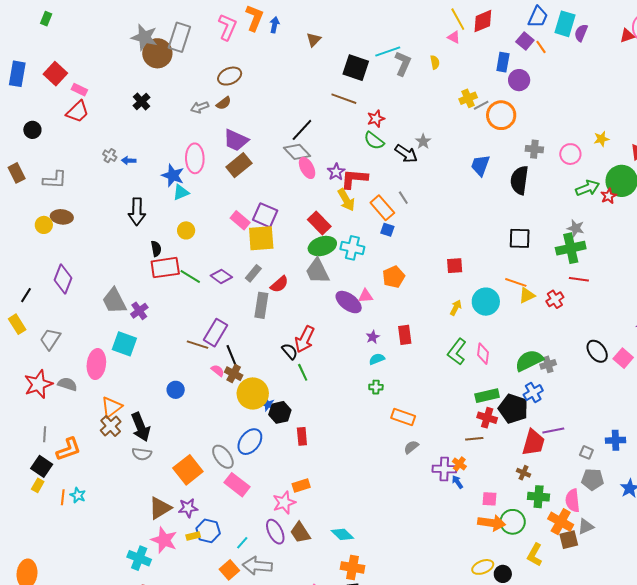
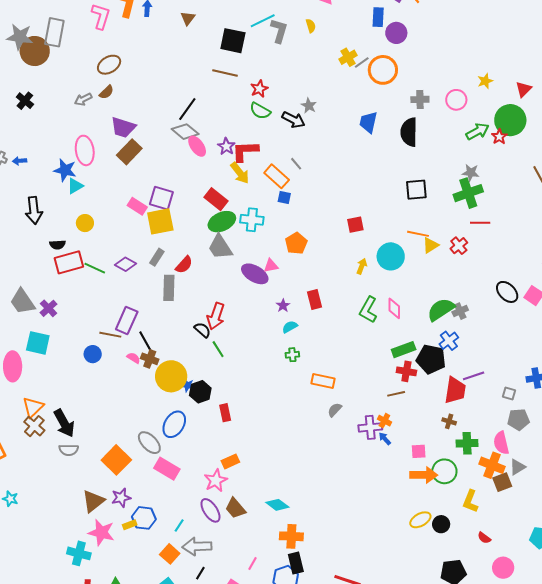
black semicircle: (156, 249) -> (57, 245), turned 105
blue circle: (176, 390) -> (93, 354), moved

